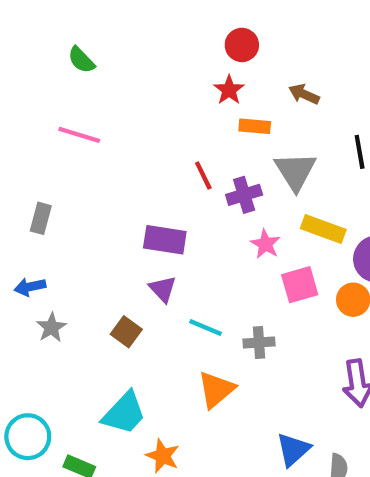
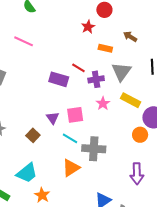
red star: (229, 90) -> (88, 27), moved
red line: (203, 176) -> (78, 68), turned -40
purple rectangle: (165, 240) -> (59, 79), moved
pink square: (300, 285) -> (75, 115), moved
gray cross: (259, 342) -> (94, 149), size x1.6

